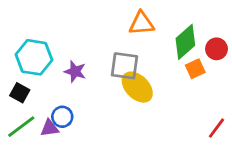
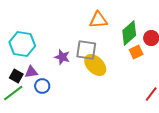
purple star: (75, 71) -> (62, 57), moved
black square: (20, 93) -> (16, 76), moved
purple triangle: (50, 128) -> (31, 72), moved

